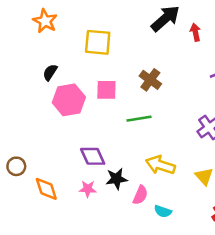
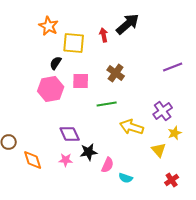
orange star: (45, 21) -> (49, 26), moved
red arrow: (195, 32) -> (104, 35), moved
black semicircle: (50, 72) -> (56, 63), moved
yellow arrow: (160, 165) -> (132, 127), moved

